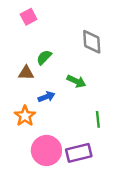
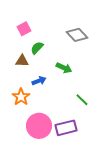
pink square: (29, 17) -> (24, 29), moved
gray diamond: (92, 42) -> (77, 35), turned -40
green line: (98, 119) -> (82, 100), turned -40

